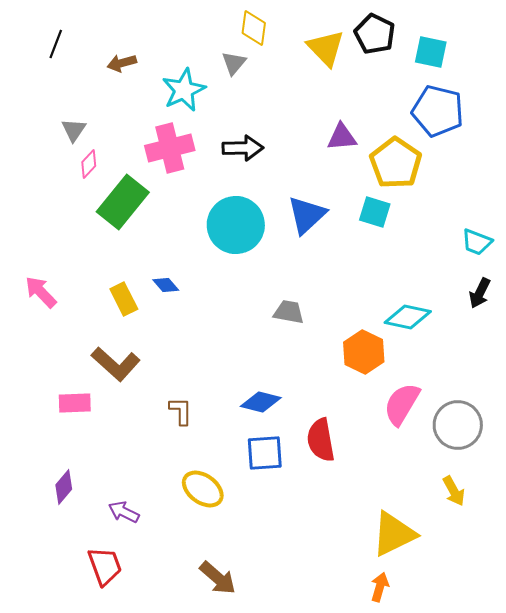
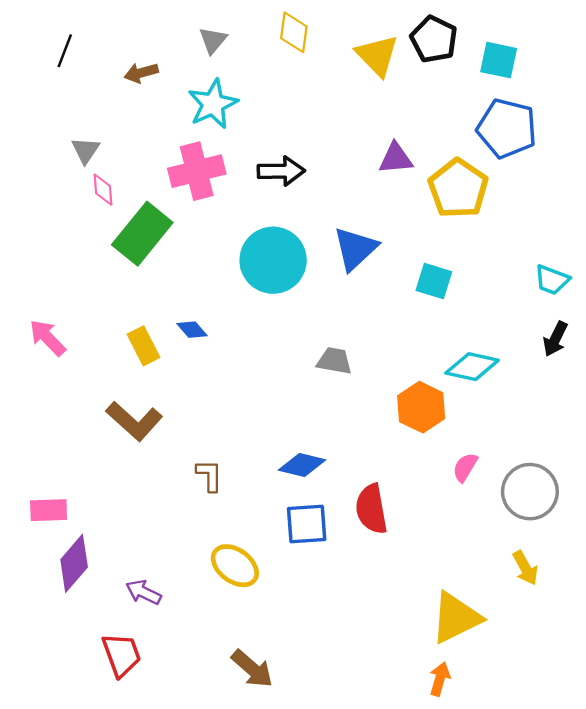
gray triangle: (234, 63) -> (213, 40), moved
pink diamond: (89, 164) -> (103, 190), turned -48
cyan square: (375, 212) -> (434, 281), moved
pink rectangle: (75, 403) -> (49, 510), moved
pink semicircle: (402, 404) -> (465, 467), size x0.6
purple diamond: (64, 487) -> (74, 563), size x1.4

